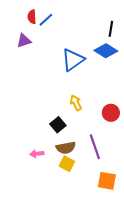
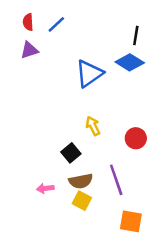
red semicircle: (32, 17) -> (28, 22), moved

